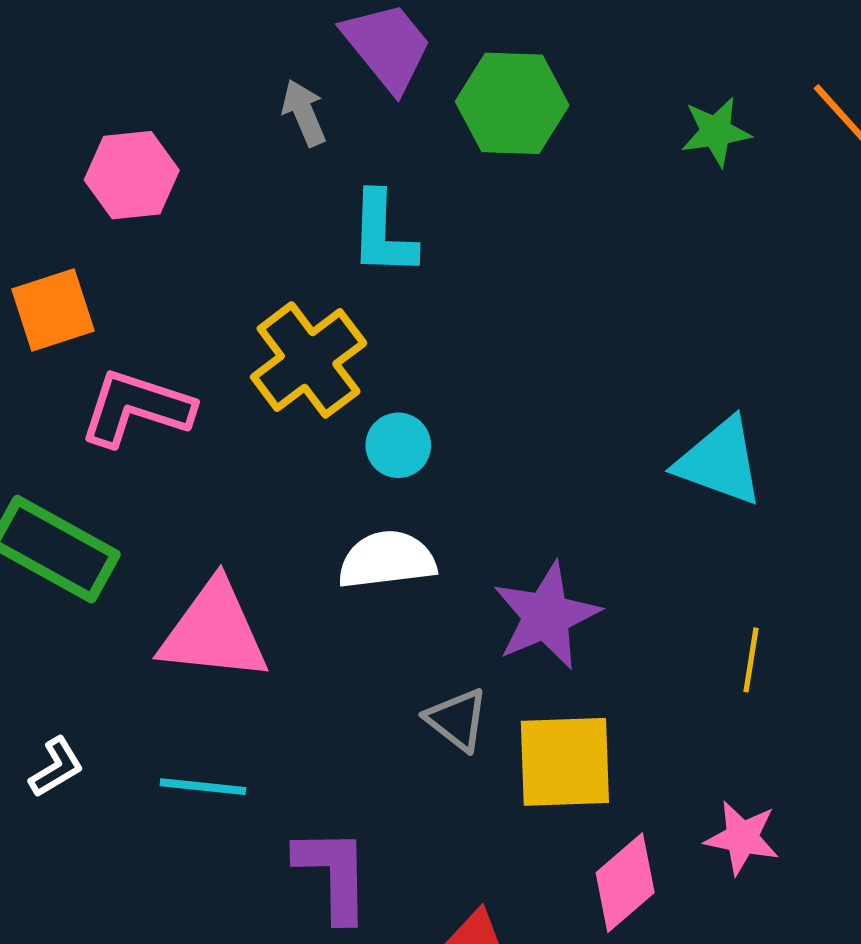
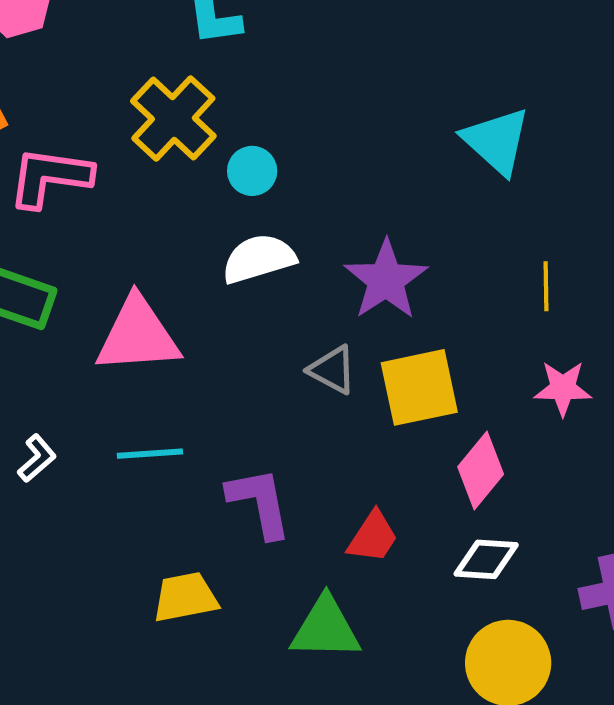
cyan triangle: (720, 462) -> (496, 141), turned 32
pink star: (742, 838) -> (563, 388), moved

